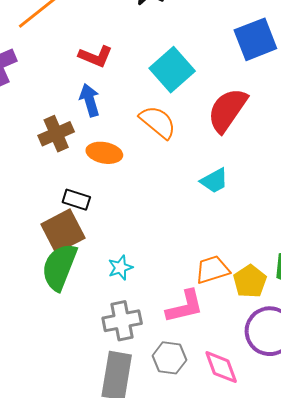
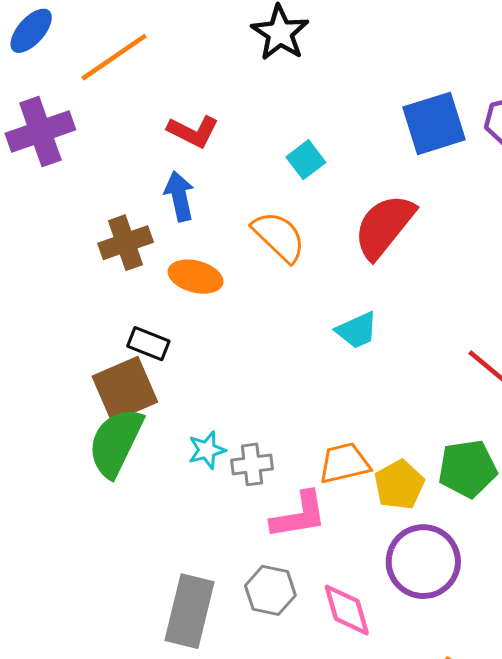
cyan square: (172, 70) -> (306, 160), size x0.6
gray cross: (122, 321) -> (252, 464), moved, size x0.7

